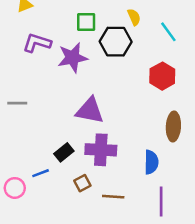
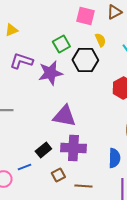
green square: (86, 22) -> (61, 44), turned -30

